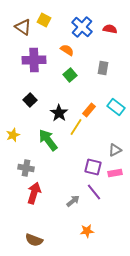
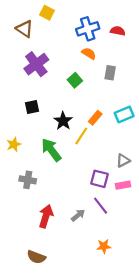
yellow square: (44, 20) -> (47, 13), moved
blue cross: (82, 27) -> (88, 29), turned 30
orange semicircle: (67, 50) -> (89, 53), moved
purple cross: (34, 60) -> (36, 64), turned -35
black square: (30, 100) -> (32, 107), turned 32
cyan rectangle: (116, 107) -> (124, 115), turned -60
red arrow: (34, 193) -> (46, 216), moved
orange star: (87, 231) -> (104, 246), moved

